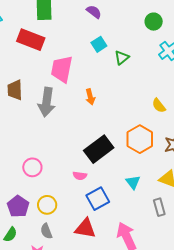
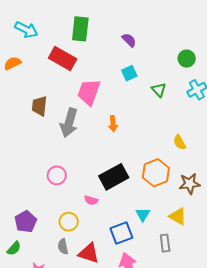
green triangle: (122, 58) -> (159, 90), moved, turned -42
pink circle: (32, 167) -> (57, 175), moved
blue square: (98, 199) -> (121, 233), moved
yellow circle: (47, 205) -> (69, 222), moved
gray semicircle: (46, 231) -> (63, 247), moved

